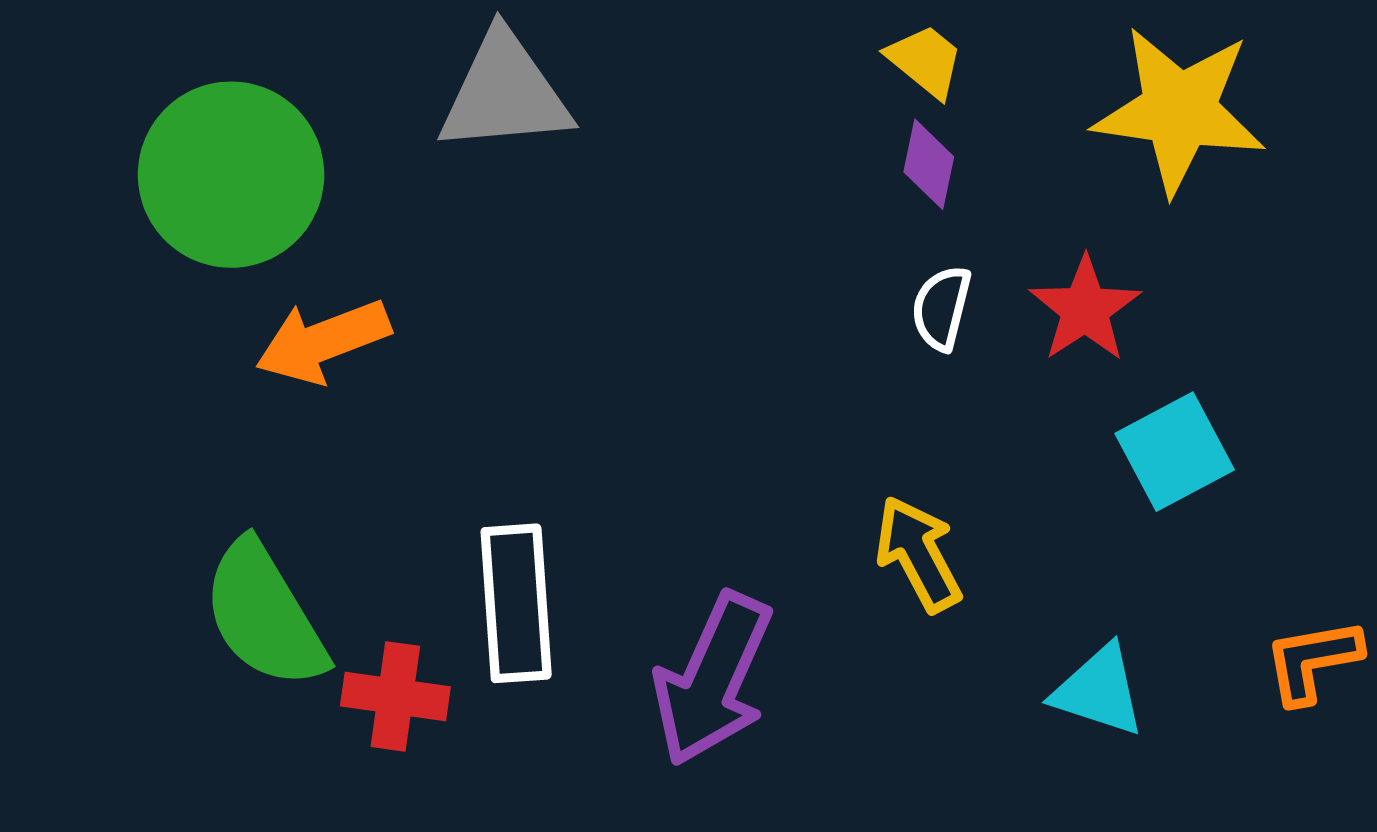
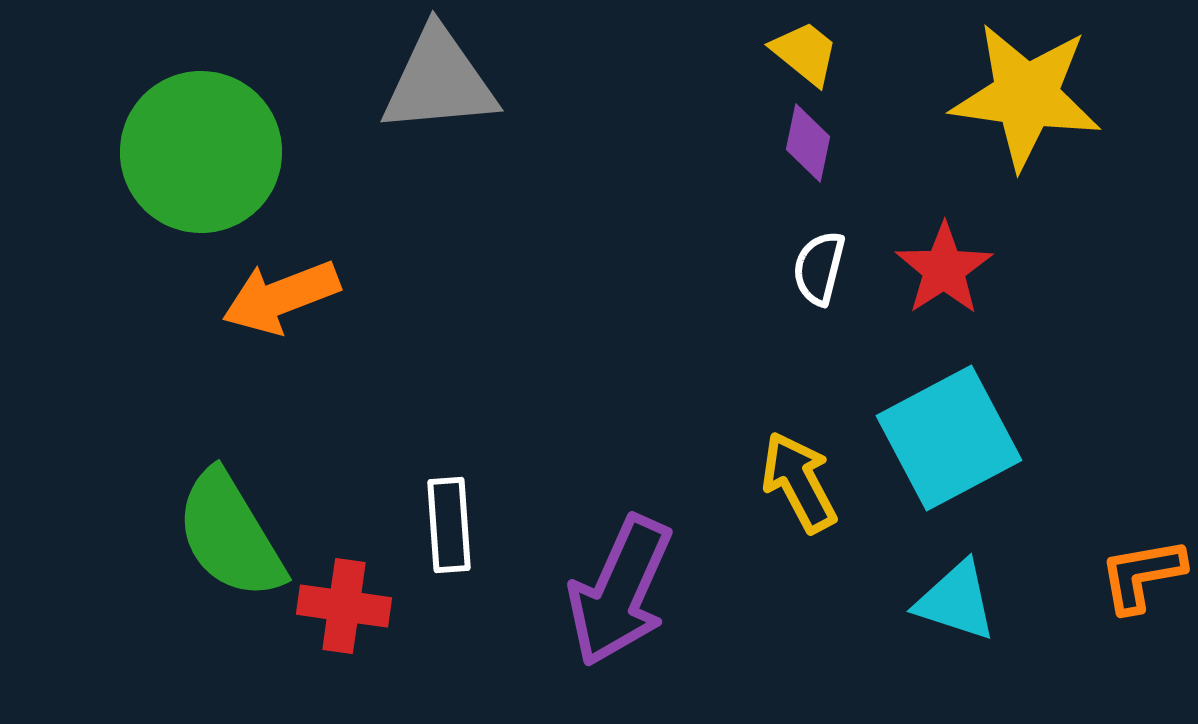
cyan square: (1175, 452) -> (949, 438), moved, size x1.4
white rectangle: (516, 603) -> (449, 525), size x0.7

